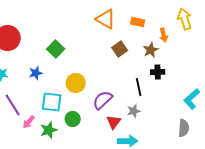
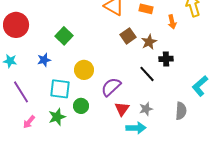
brown star: (151, 50) -> (149, 42), moved
black line: (139, 87) -> (147, 74), turned -30
gray star: (134, 111) -> (146, 109), moved
pink arrow: (29, 122) -> (29, 122), moved
gray semicircle: (184, 128) -> (181, 111), moved

